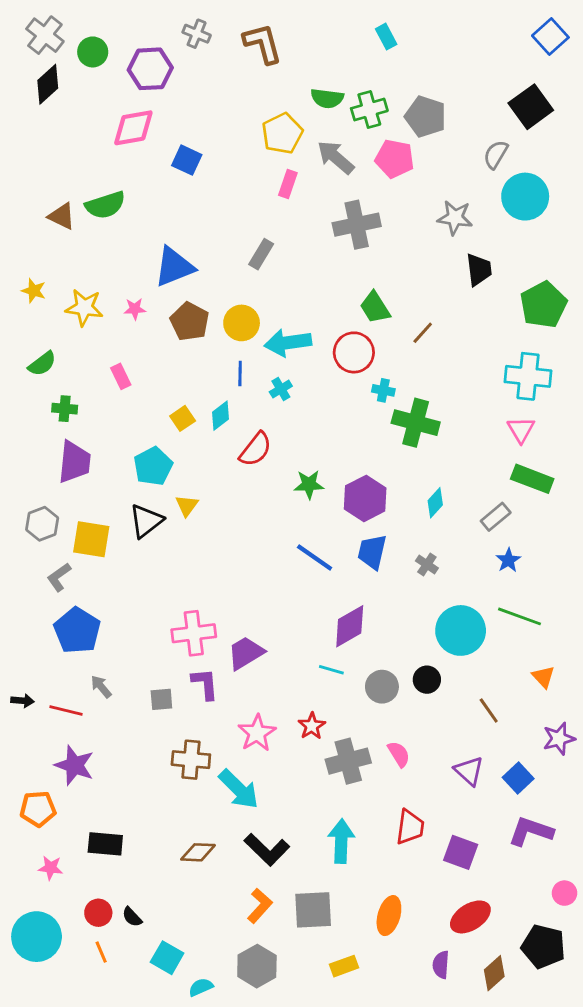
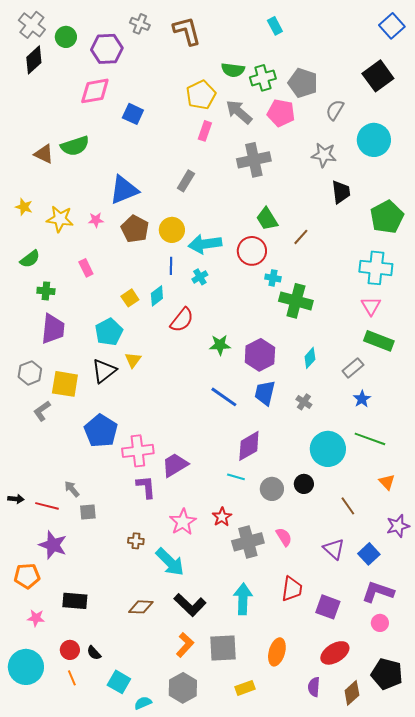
gray semicircle: (496, 154) -> (335, 110), moved
blue pentagon: (77, 630) -> (101, 431), moved
gray square: (161, 699) -> (88, 512), moved
brown cross: (191, 760) -> (136, 541), size x0.6
pink circle: (564, 893) -> (380, 623), moved

